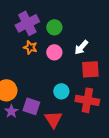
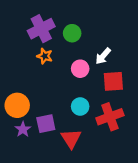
pink circle: (54, 52) -> (80, 69), moved
red cross: (87, 100) -> (110, 117), turned -30
purple square: (31, 106) -> (46, 124), turned -30

